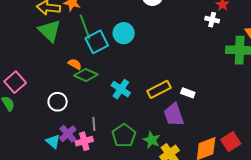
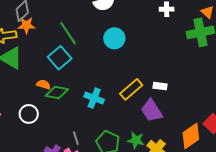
green line: (85, 27) -> (68, 33), moved
cyan circle: (124, 33) -> (114, 38), moved
white circle: (58, 102) -> (29, 114), moved

